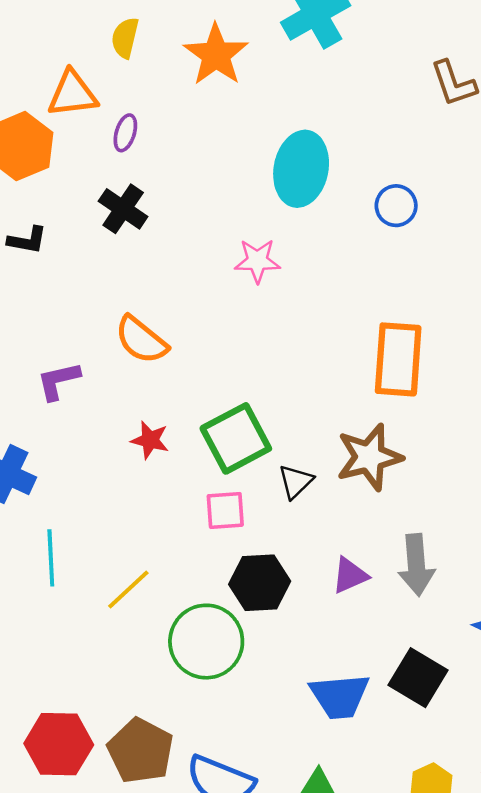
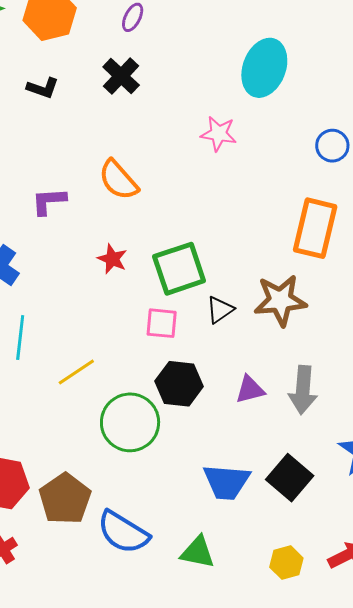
blue circle: (396, 206) -> (332, 146), moved

